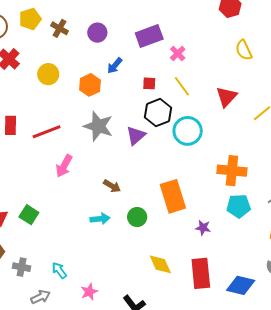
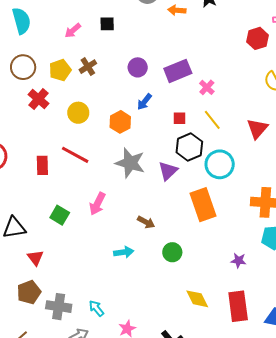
yellow pentagon: (30, 19) -> (60, 70), moved
brown cross: (60, 28) -> (88, 67), turned 30
purple circle: (97, 33) -> (138, 67), moved
red line: (47, 132) -> (75, 155), moved, turned 52
orange rectangle: (173, 196) -> (203, 205), moved
green square: (29, 215) -> (60, 215), moved
cyan arrow: (100, 219) -> (124, 252), moved
gray cross: (22, 267) -> (59, 307), size x1.4

